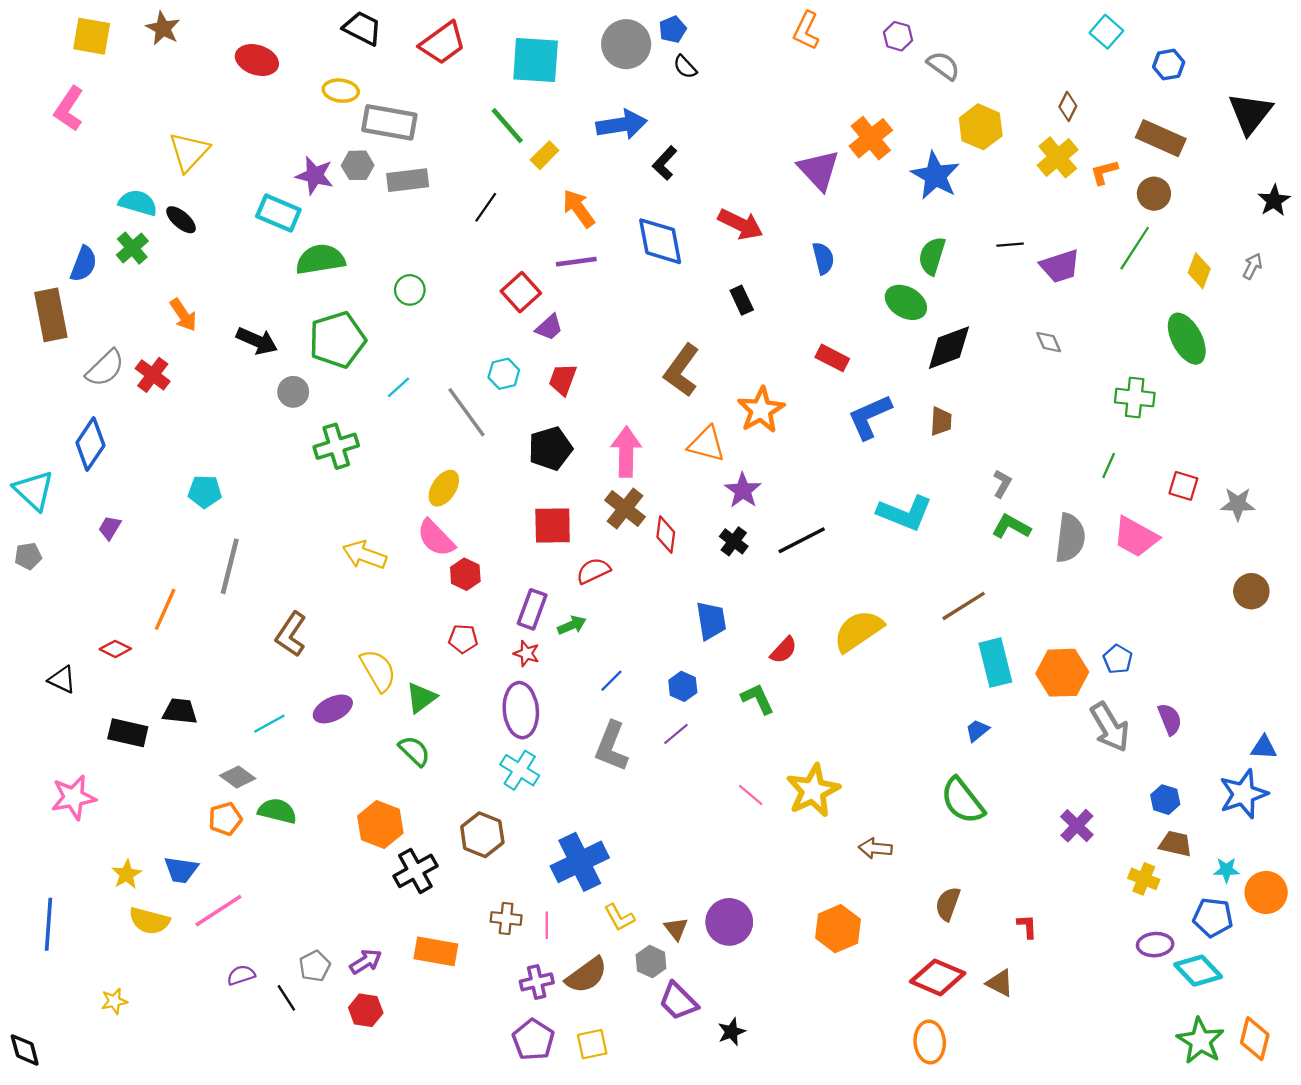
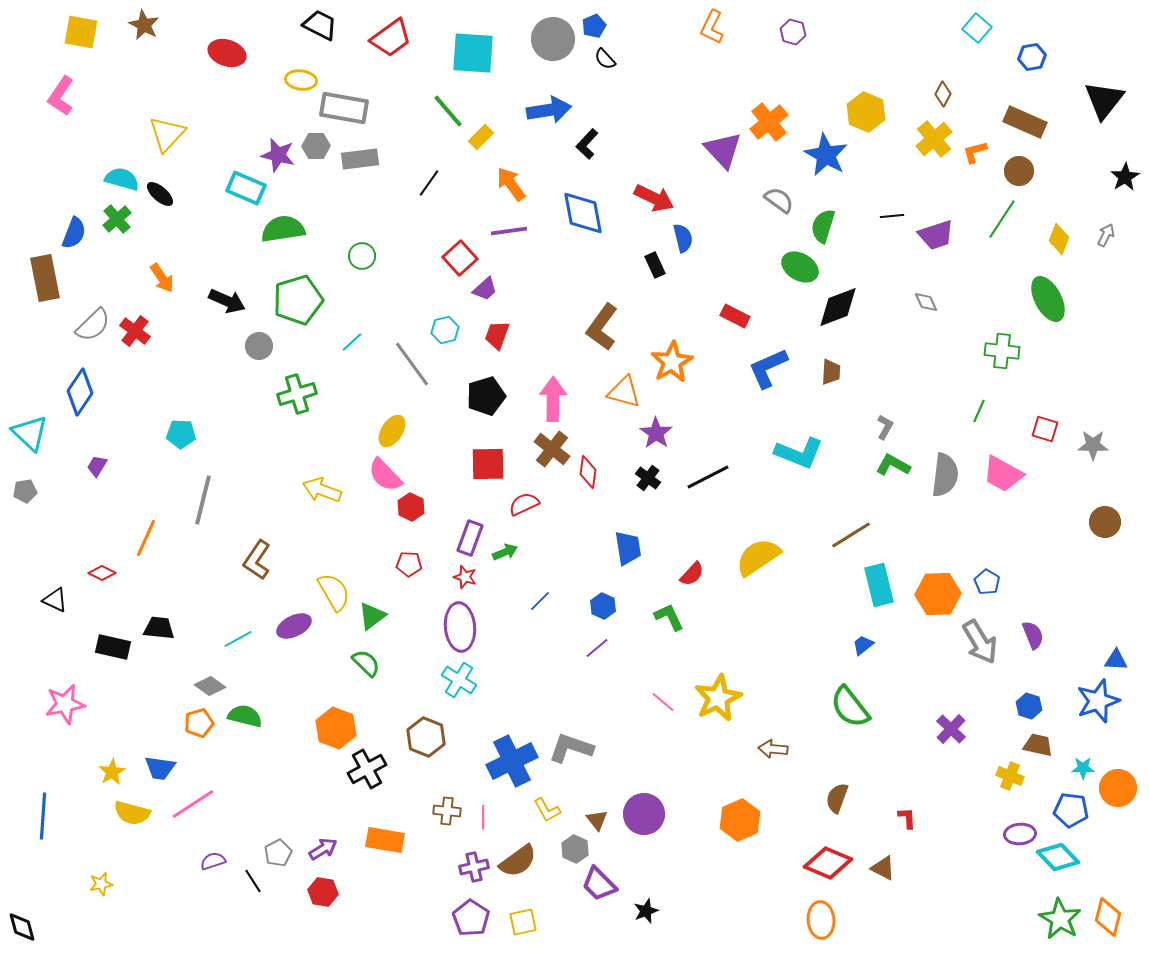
gray semicircle: (943, 66) -> (779, 200), moved
blue semicircle: (823, 258) -> (683, 238), moved
gray L-shape: (611, 746) -> (571, 748), moved, turned 87

